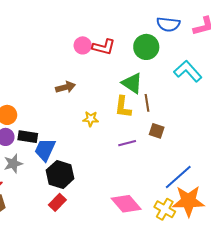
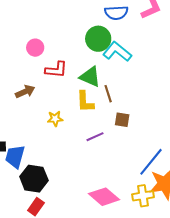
red L-shape: (104, 47) -> (56, 70), moved
cyan L-shape: (188, 71) -> (117, 52), moved
yellow cross: (165, 209) -> (143, 196), turned -30

